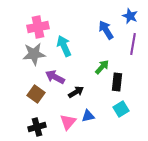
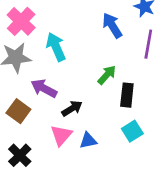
pink cross: (38, 27) -> (21, 21), turned -35
pink triangle: (68, 122) -> (61, 135), moved
black cross: (37, 127) -> (20, 155), turned -30

